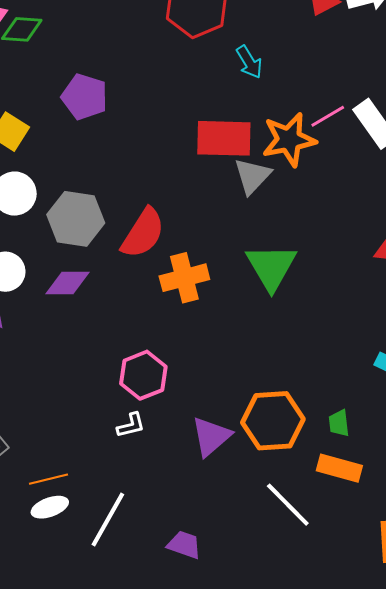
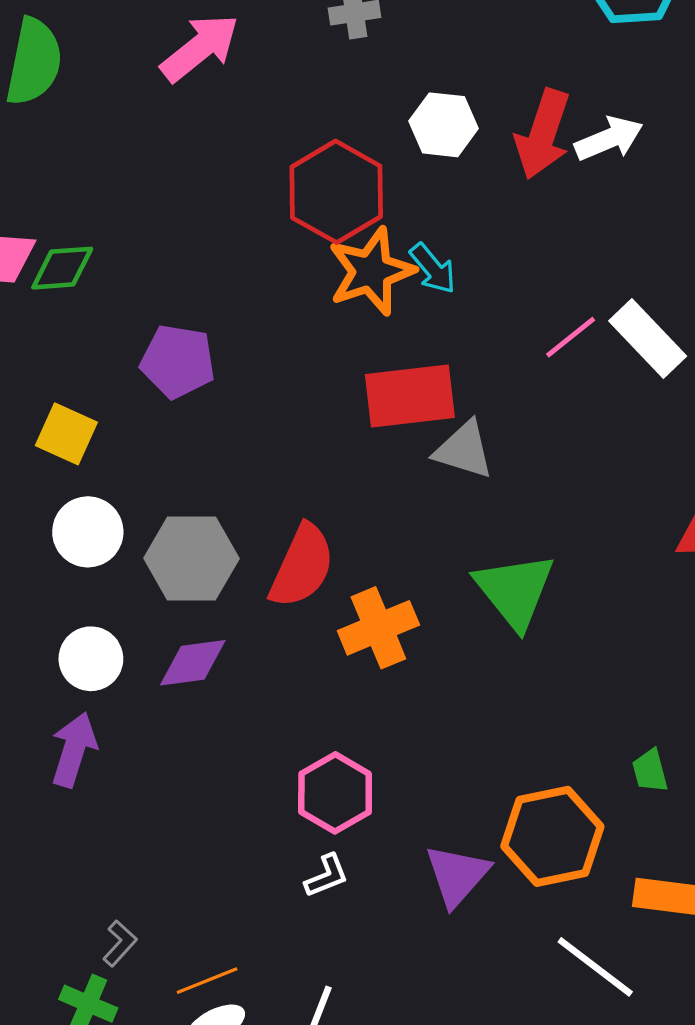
orange star: (289, 140) -> (371, 271), moved
gray triangle: (252, 176) -> (464, 450), turned -48
green trapezoid: (339, 423) -> (650, 771), moved

